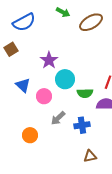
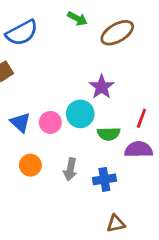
purple star: (49, 60) -> (102, 87), moved
pink circle: (44, 96) -> (50, 122), moved
gray arrow: (58, 118) -> (70, 169), turned -35
orange circle: (30, 135) -> (30, 165), moved

